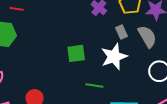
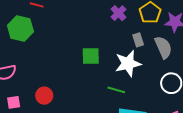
green line: (94, 86) -> (116, 90), moved

